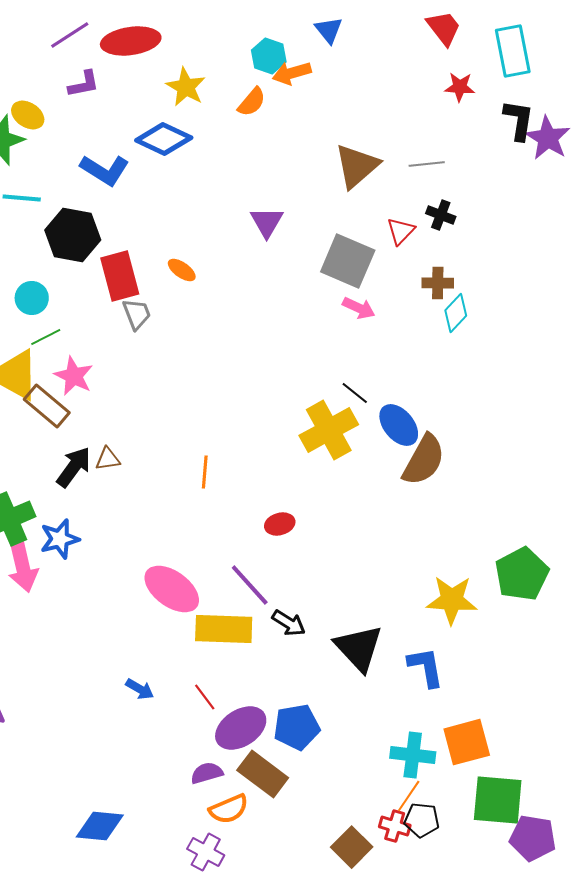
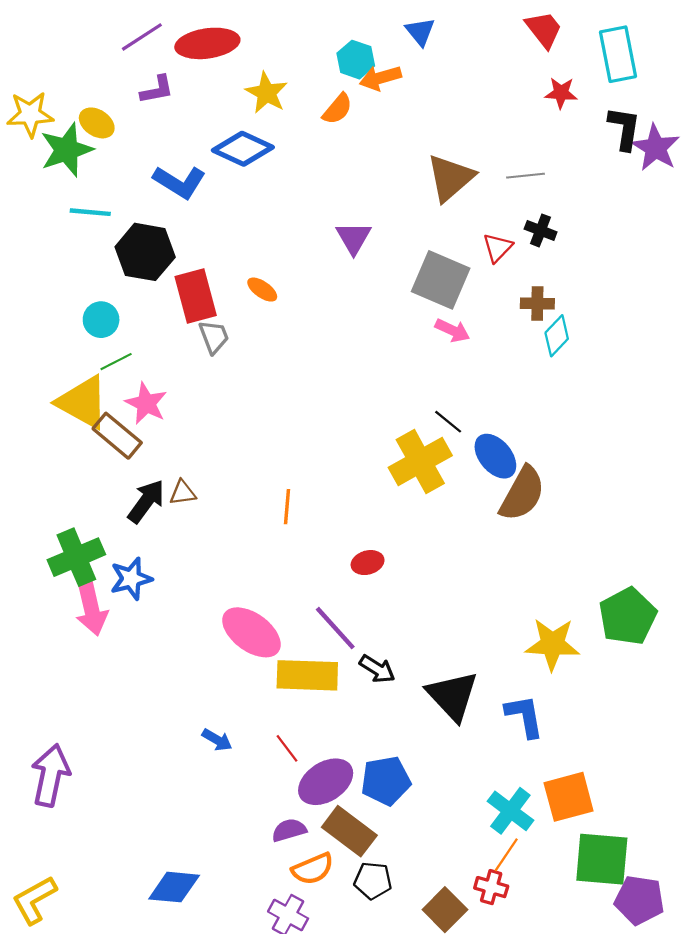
cyan cross: (413, 755) -> (510, 811), turned 30
black pentagon: (422, 820) -> (373, 881), moved

